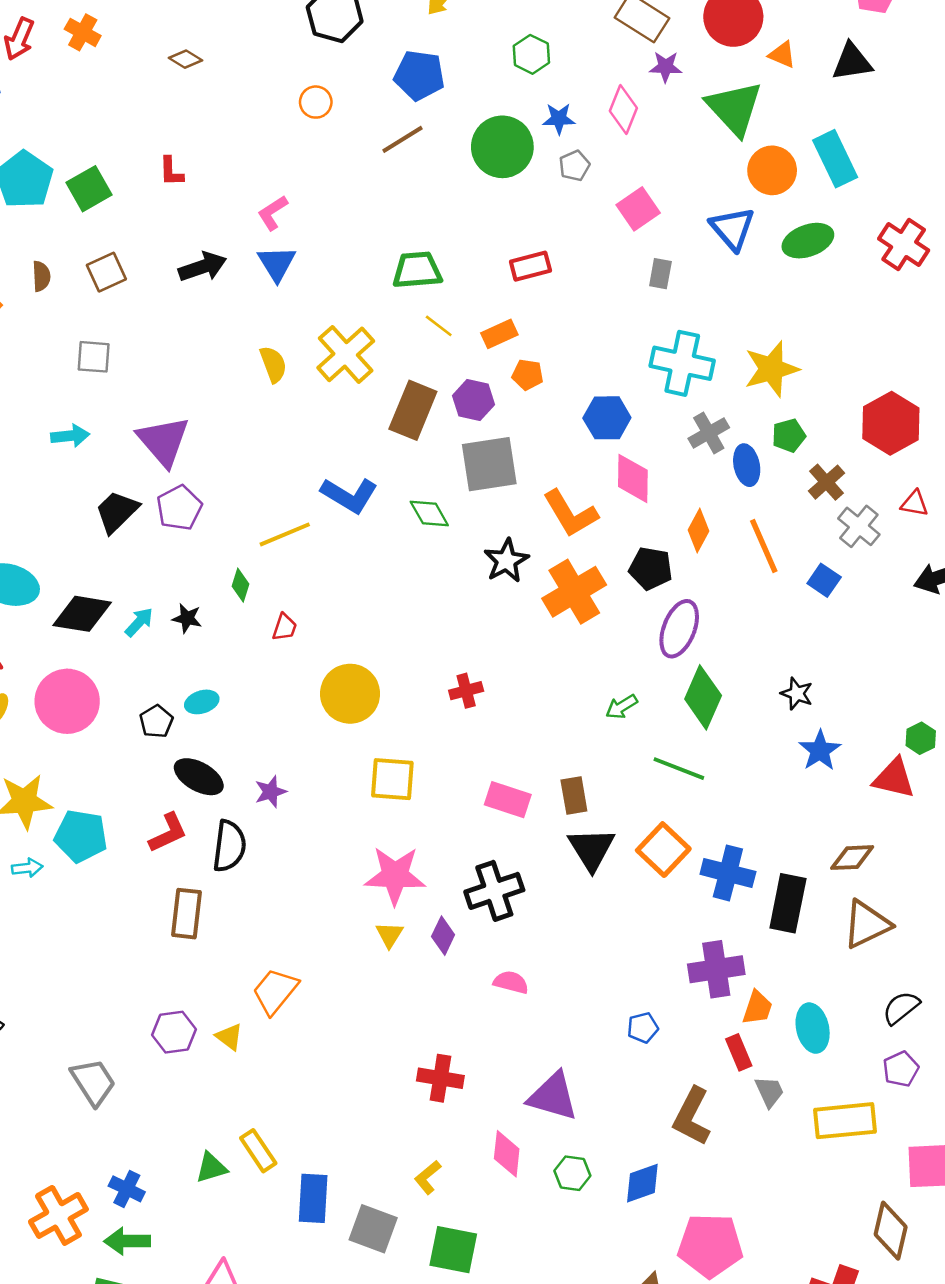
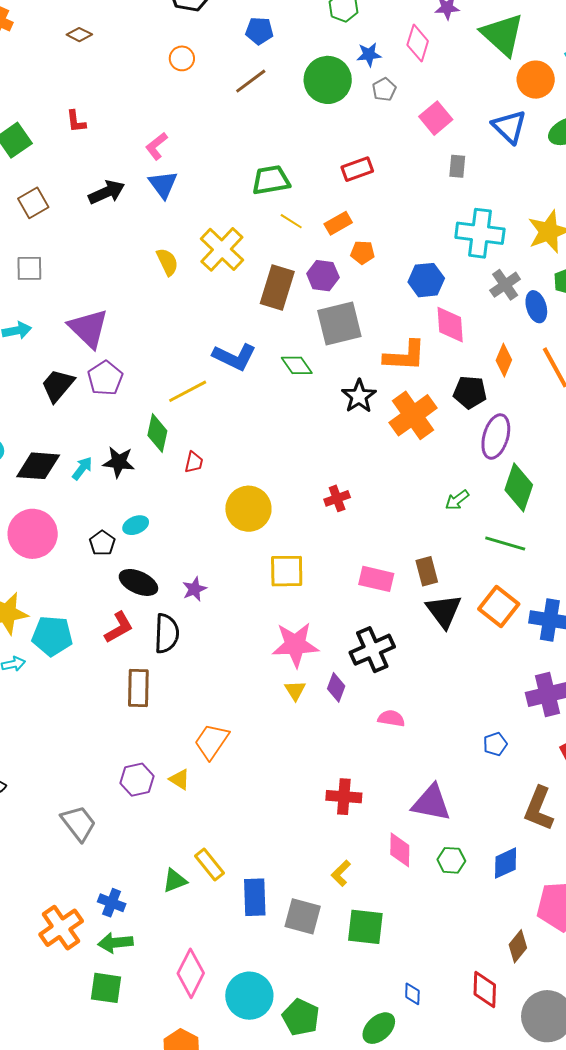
blue pentagon: (419, 75) -> (259, 31), size x0.7
orange L-shape: (570, 514) -> (405, 356), turned -51
green diamond: (240, 585) -> (157, 433), size x1.5
black star: (187, 618) -> (119, 462), size x1.4

